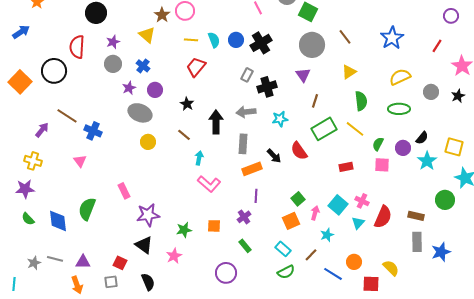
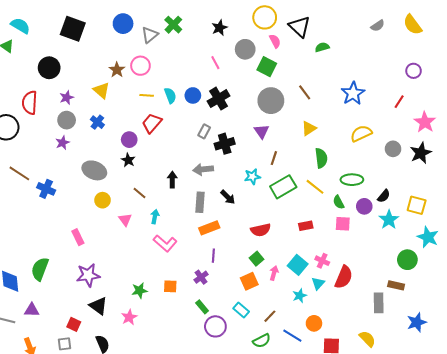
purple star: (129, 88) -> (62, 143), moved
purple circle: (155, 90) -> (129, 140), moved
black star: (458, 96) -> (421, 153), size x1.5
black star: (187, 104) -> (128, 160), moved
green ellipse: (399, 109) -> (352, 180), moved
cyan star: (280, 119) -> (252, 177), moved
black arrow: (216, 122) -> (172, 180), size x0.7
green semicircle: (378, 144) -> (339, 202), turned -56
red semicircle: (299, 151) -> (261, 230), moved, turned -66
black arrow: (274, 156) -> (228, 197), moved
pink triangle: (80, 161) -> (125, 220), moved
pink rectangle: (124, 191) -> (78, 237), moved
purple star: (148, 215) -> (88, 275), moved
brown rectangle: (416, 216) -> (396, 285), moved
cyan star: (327, 235) -> (300, 296), moved
blue star: (441, 252) -> (417, 322), moved
purple triangle: (83, 262) -> (32, 310), moved
yellow semicircle: (391, 268) -> (367, 339), moved
green semicircle: (286, 272) -> (262, 341), moved
purple circle: (226, 273) -> (215, 326), moved

